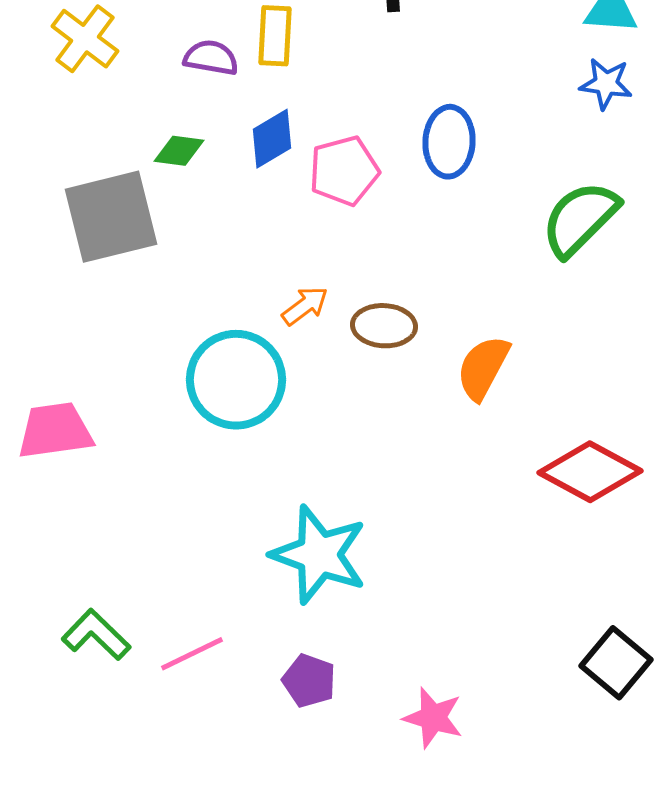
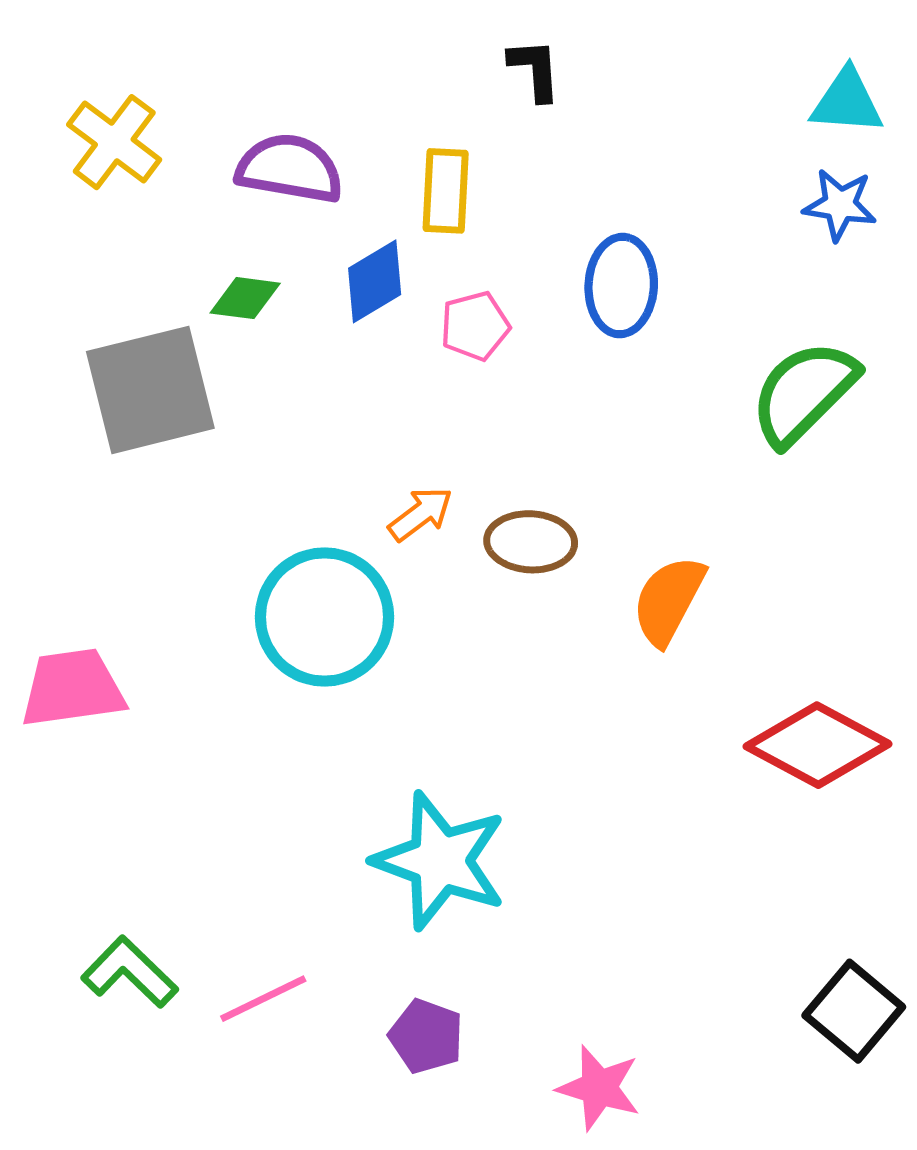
yellow rectangle: (275, 36) -> (446, 191), moved
purple semicircle: (211, 58) -> (290, 169), size x1.4
pink pentagon: (344, 171) -> (475, 326), size x0.7

